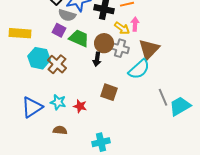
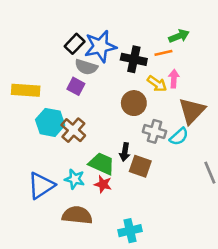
green trapezoid: (79, 38) -> (102, 164), moved
gray cross: (120, 48) -> (154, 131), moved
black arrow: (97, 59) -> (125, 152), moved
cyan semicircle: (139, 69) -> (179, 137), size x0.7
brown semicircle: (60, 130) -> (77, 215), size x1.6

